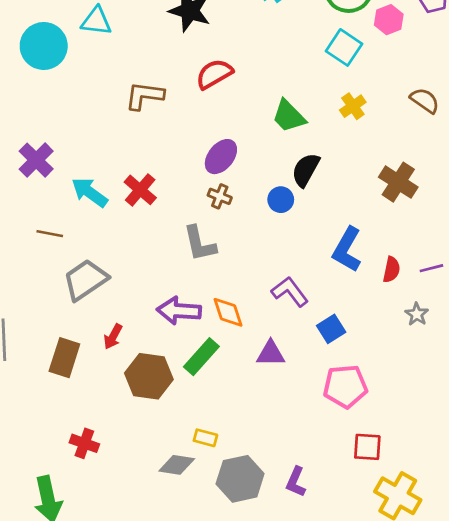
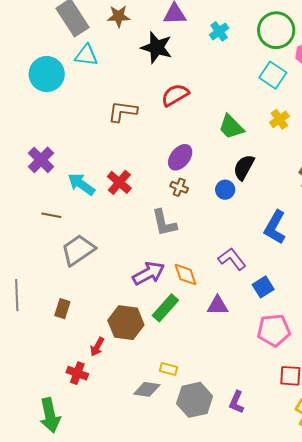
purple arrow: (179, 311) -> (148, 273), turned 148
red arrow: (113, 337) -> (97, 347), moved
brown rectangle: (64, 358) -> (62, 309), size x0.7

